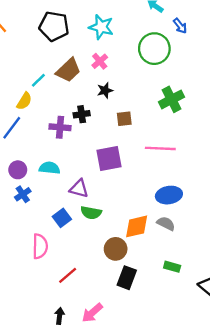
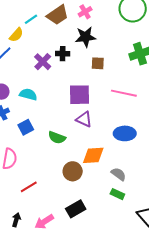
black star: (105, 90) -> (85, 37), size x1.5
purple cross: (60, 127) -> (43, 62), turned 30
purple triangle: (79, 189) -> (84, 119), moved
blue square: (62, 218) -> (26, 127), moved
gray semicircle: (166, 223) -> (119, 174), moved
black rectangle: (127, 278) -> (76, 209), moved, turned 30

